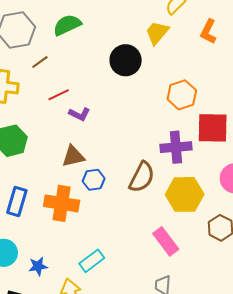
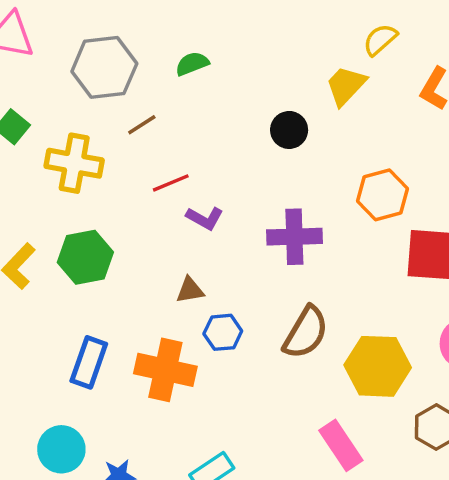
green semicircle: (67, 25) -> (192, 64), size x0.7
black circle: (126, 60) -> (289, 130), size x0.7
purple cross: (176, 147) -> (294, 237), moved
brown triangle: (73, 156) -> (190, 290), size x0.7

